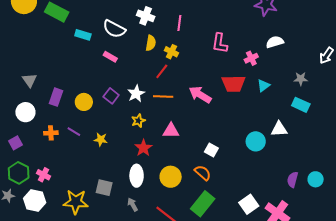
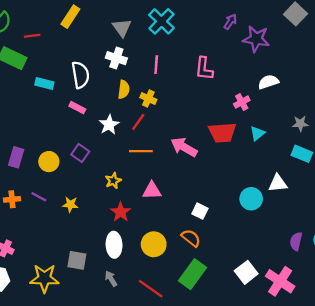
white semicircle: (114, 29) -> (80, 75), turned -125
pink L-shape: (220, 43) -> (204, 69), moved
white star: (136, 94) -> (109, 125), moved

